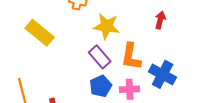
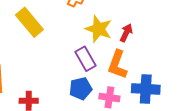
red arrow: (160, 20) -> (126, 33), moved
blue cross: (163, 74) -> (146, 89), turned -36

